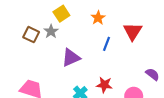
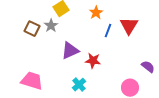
blue line: (106, 44) -> (108, 31), moved
red star: (104, 85) -> (93, 61), moved

